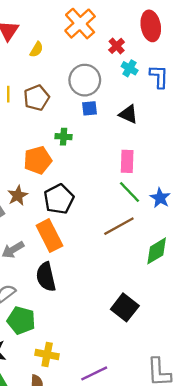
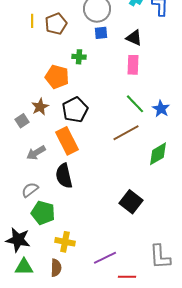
orange pentagon: (38, 160) -> (57, 77), turned 30
pink rectangle: (127, 161) -> (133, 65), moved

